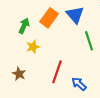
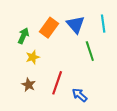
brown star: (19, 74) -> (29, 85), moved

